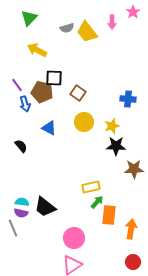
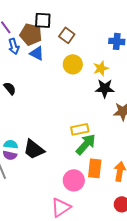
blue triangle: (49, 128) -> (37, 53), moved
green arrow: (97, 202) -> (86, 144), size x1.6
orange rectangle: (109, 215) -> (95, 168), moved
pink circle: (74, 238) -> (74, 180), moved

